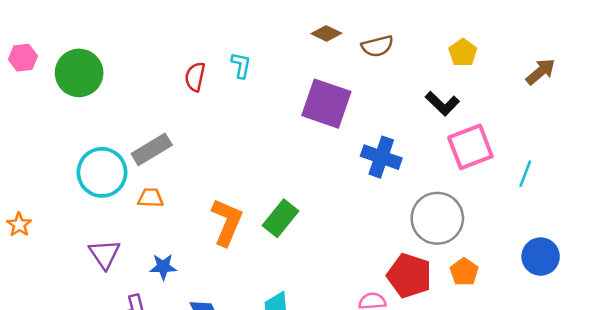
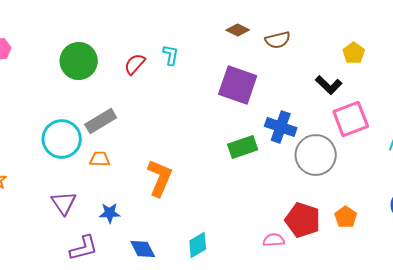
yellow pentagon: (463, 53) -> (354, 53), moved
green circle: (79, 73) -> (79, 61), moved
red semicircle: (195, 77) -> (135, 64), turned 30
green rectangle: (280, 218) -> (243, 147), moved, turned 32
gray circle: (437, 218) -> (316, 155), moved

